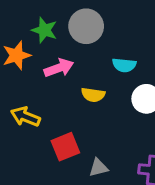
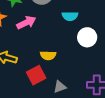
yellow semicircle: (93, 95) -> (48, 55), moved

